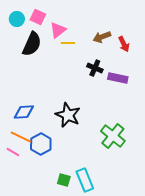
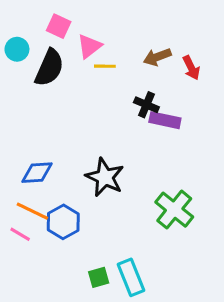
cyan circle: (17, 19) -> (17, 49), moved
purple rectangle: (118, 78) -> (165, 120), moved
green square: (64, 180) -> (99, 277), turned -32

